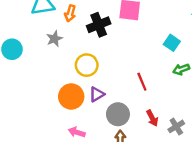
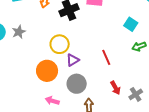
gray star: (54, 39) -> (19, 32), moved
purple triangle: (97, 94) -> (73, 60), moved
gray circle: (118, 114) -> (77, 84), moved

